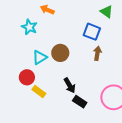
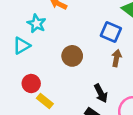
cyan triangle: (40, 57) -> (22, 46), moved
black arrow: (70, 85) -> (101, 93), moved

